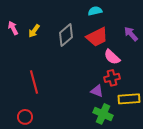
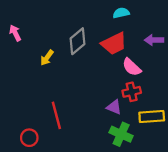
cyan semicircle: (95, 11) -> (121, 13), moved
yellow arrow: (34, 31) -> (47, 58), moved
purple arrow: (131, 34) -> (154, 40), turned -49
red line: (34, 82) -> (56, 115), moved

